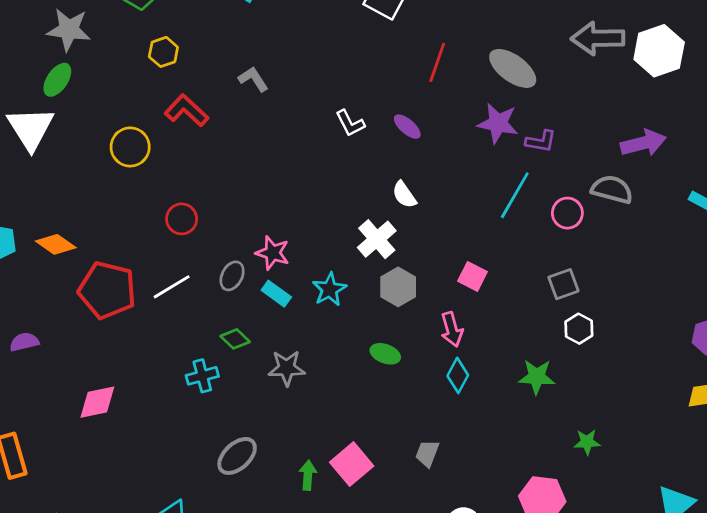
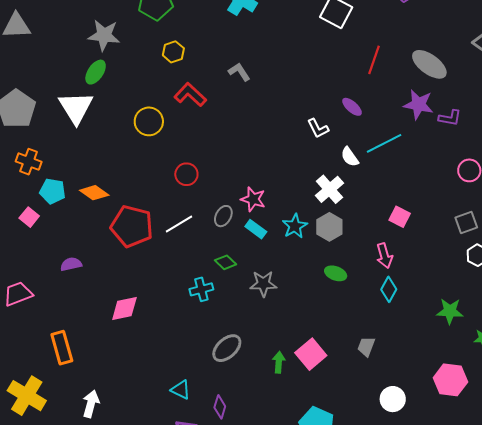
white L-shape: (350, 123) -> (318, 128), moved
cyan line: (515, 195) -> (384, 143), moved, turned 33
gray hexagon: (398, 287) -> (329, 227), moved
green star: (537, 377) -> (450, 311), moved

